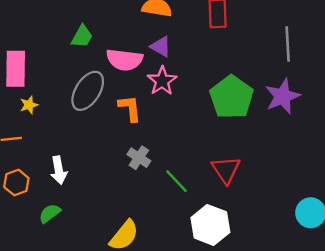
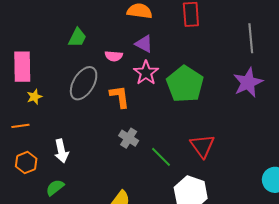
pink semicircle: (124, 60) -> (114, 56), size x0.6
green pentagon: (232, 97) -> (185, 84), moved

